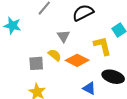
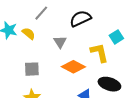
yellow semicircle: (55, 55) -> (29, 34), moved

